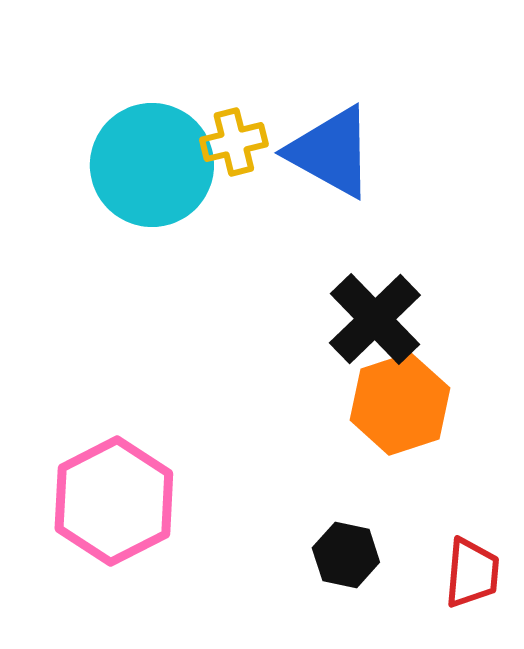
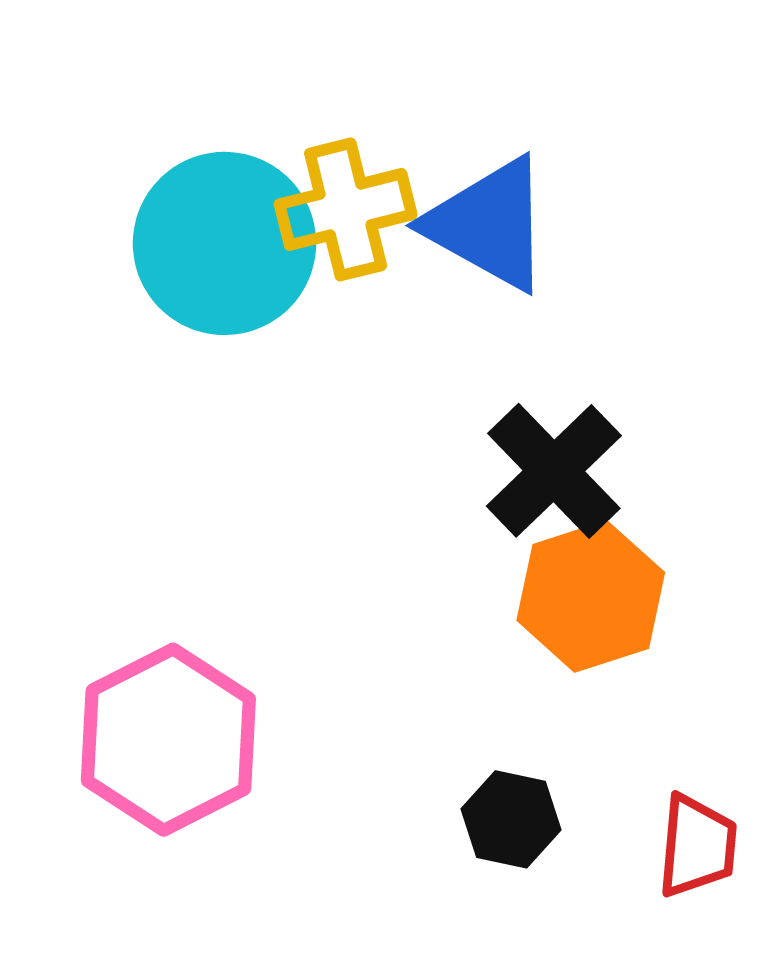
yellow cross: (234, 142) -> (346, 209), size x1.4

